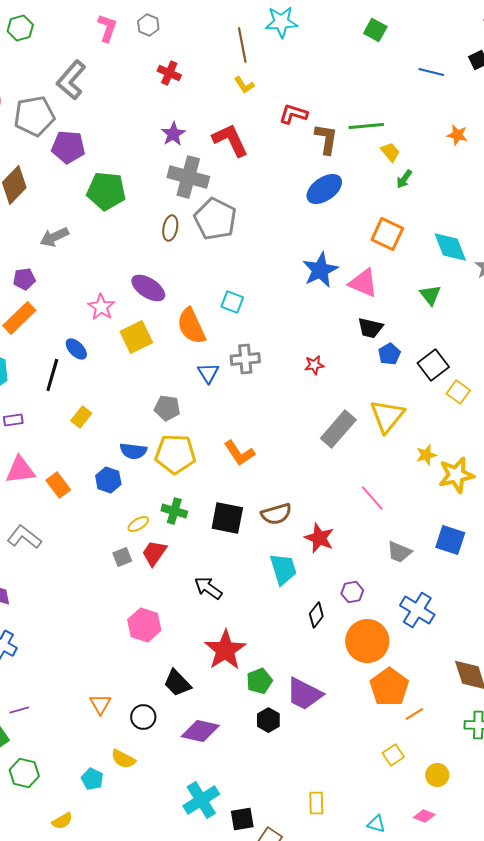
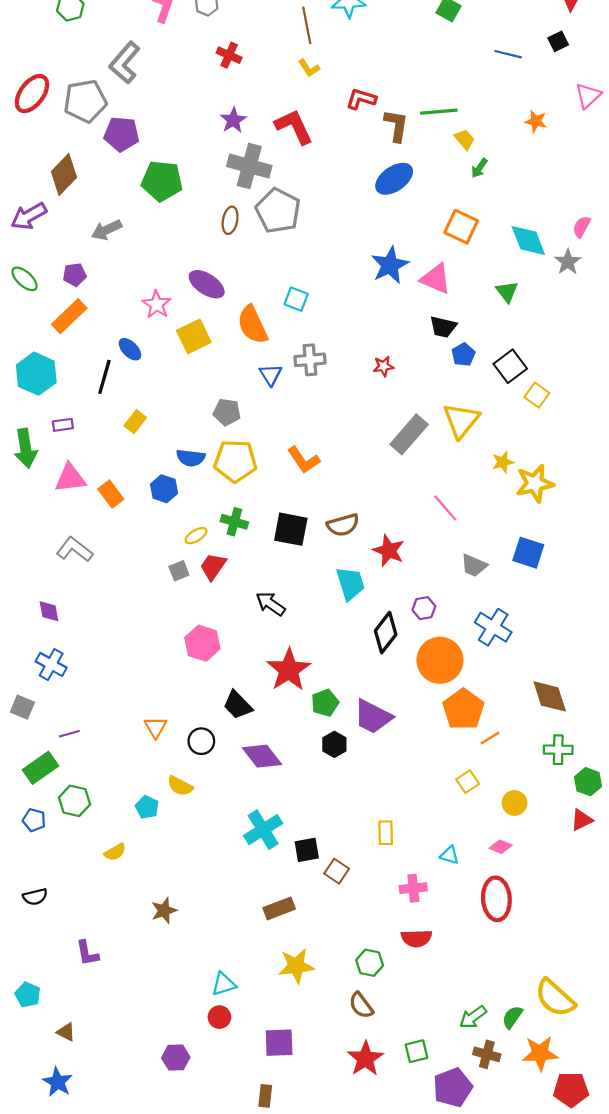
black diamond: (316, 615) -> (386, 633), size x1.5
purple diamond: (200, 731) -> (262, 756), turned 39

